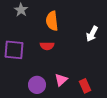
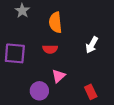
white arrow: (92, 34) -> (92, 45), moved
pink triangle: (61, 80) -> (59, 76), moved

